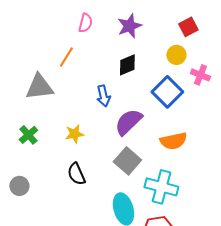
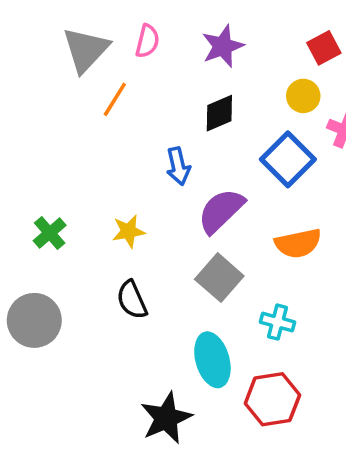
gray triangle: (39, 87) -> (86, 50), moved, turned -40
gray circle: (19, 186) -> (34, 320), size x1.6
cyan cross: (161, 187) -> (278, 322), size x0.6

